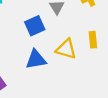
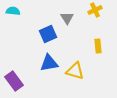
yellow triangle: (66, 49) -> (75, 71), moved

